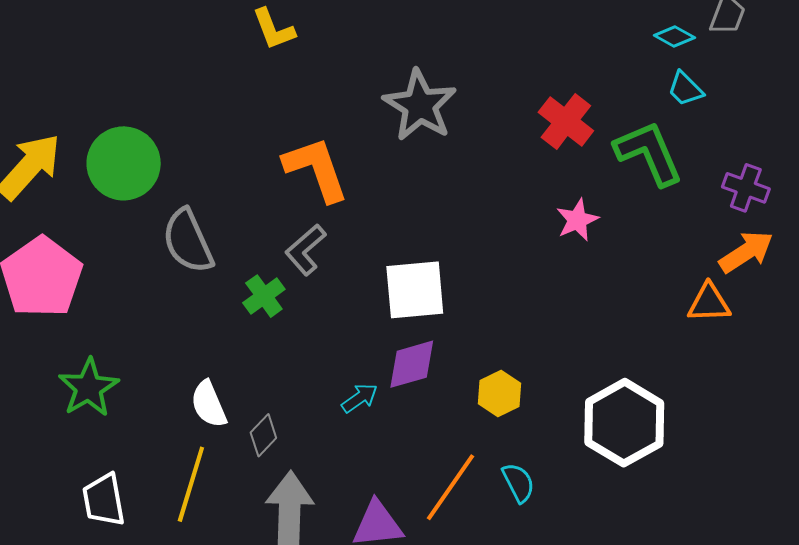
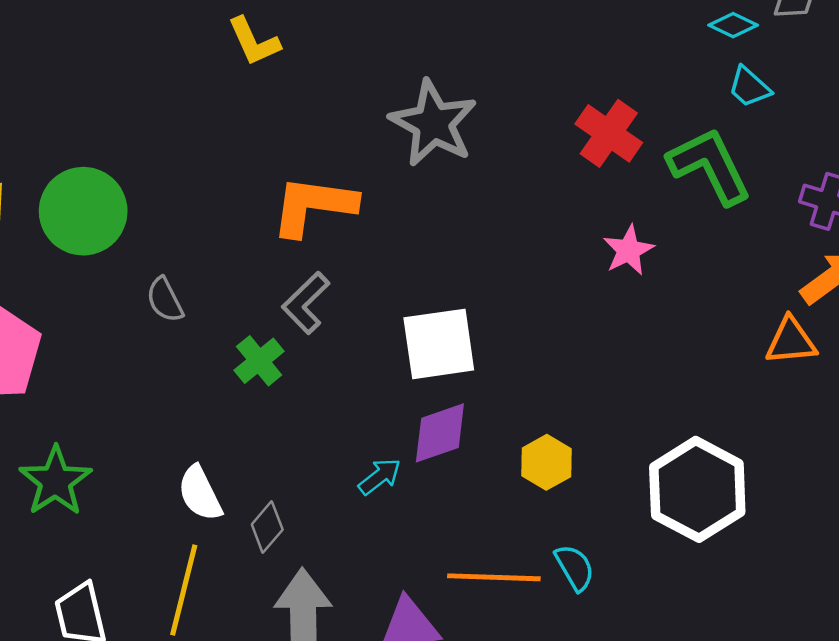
orange L-shape: (316, 169) -> (313, 206), turned -60
gray semicircle: (188, 241) -> (165, 300), size x0.6
orange line: (451, 487) -> (494, 577), turned 60

